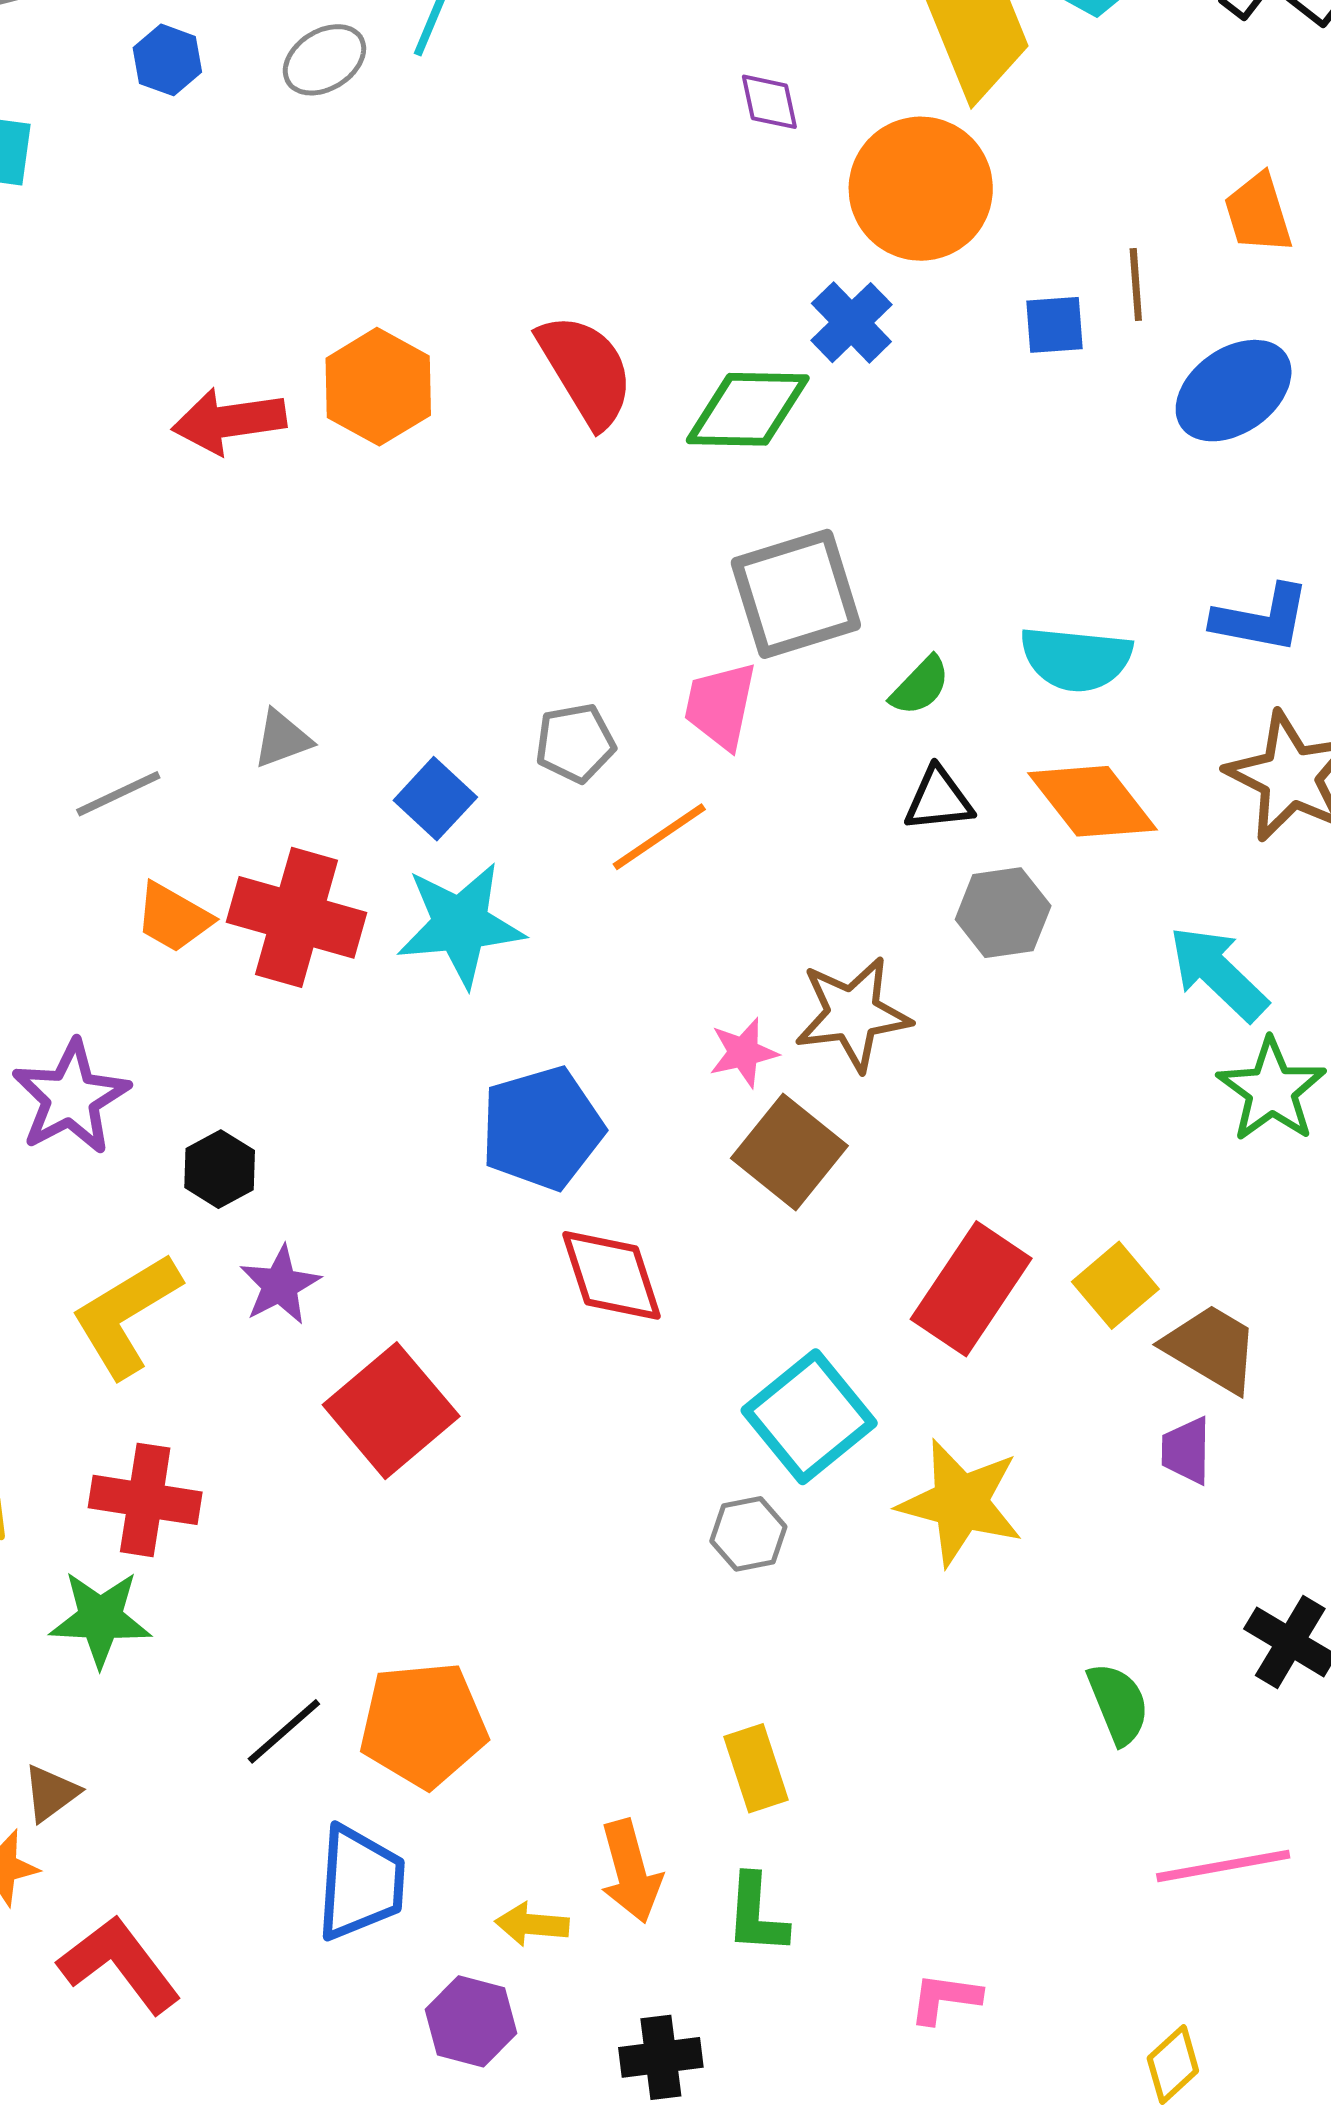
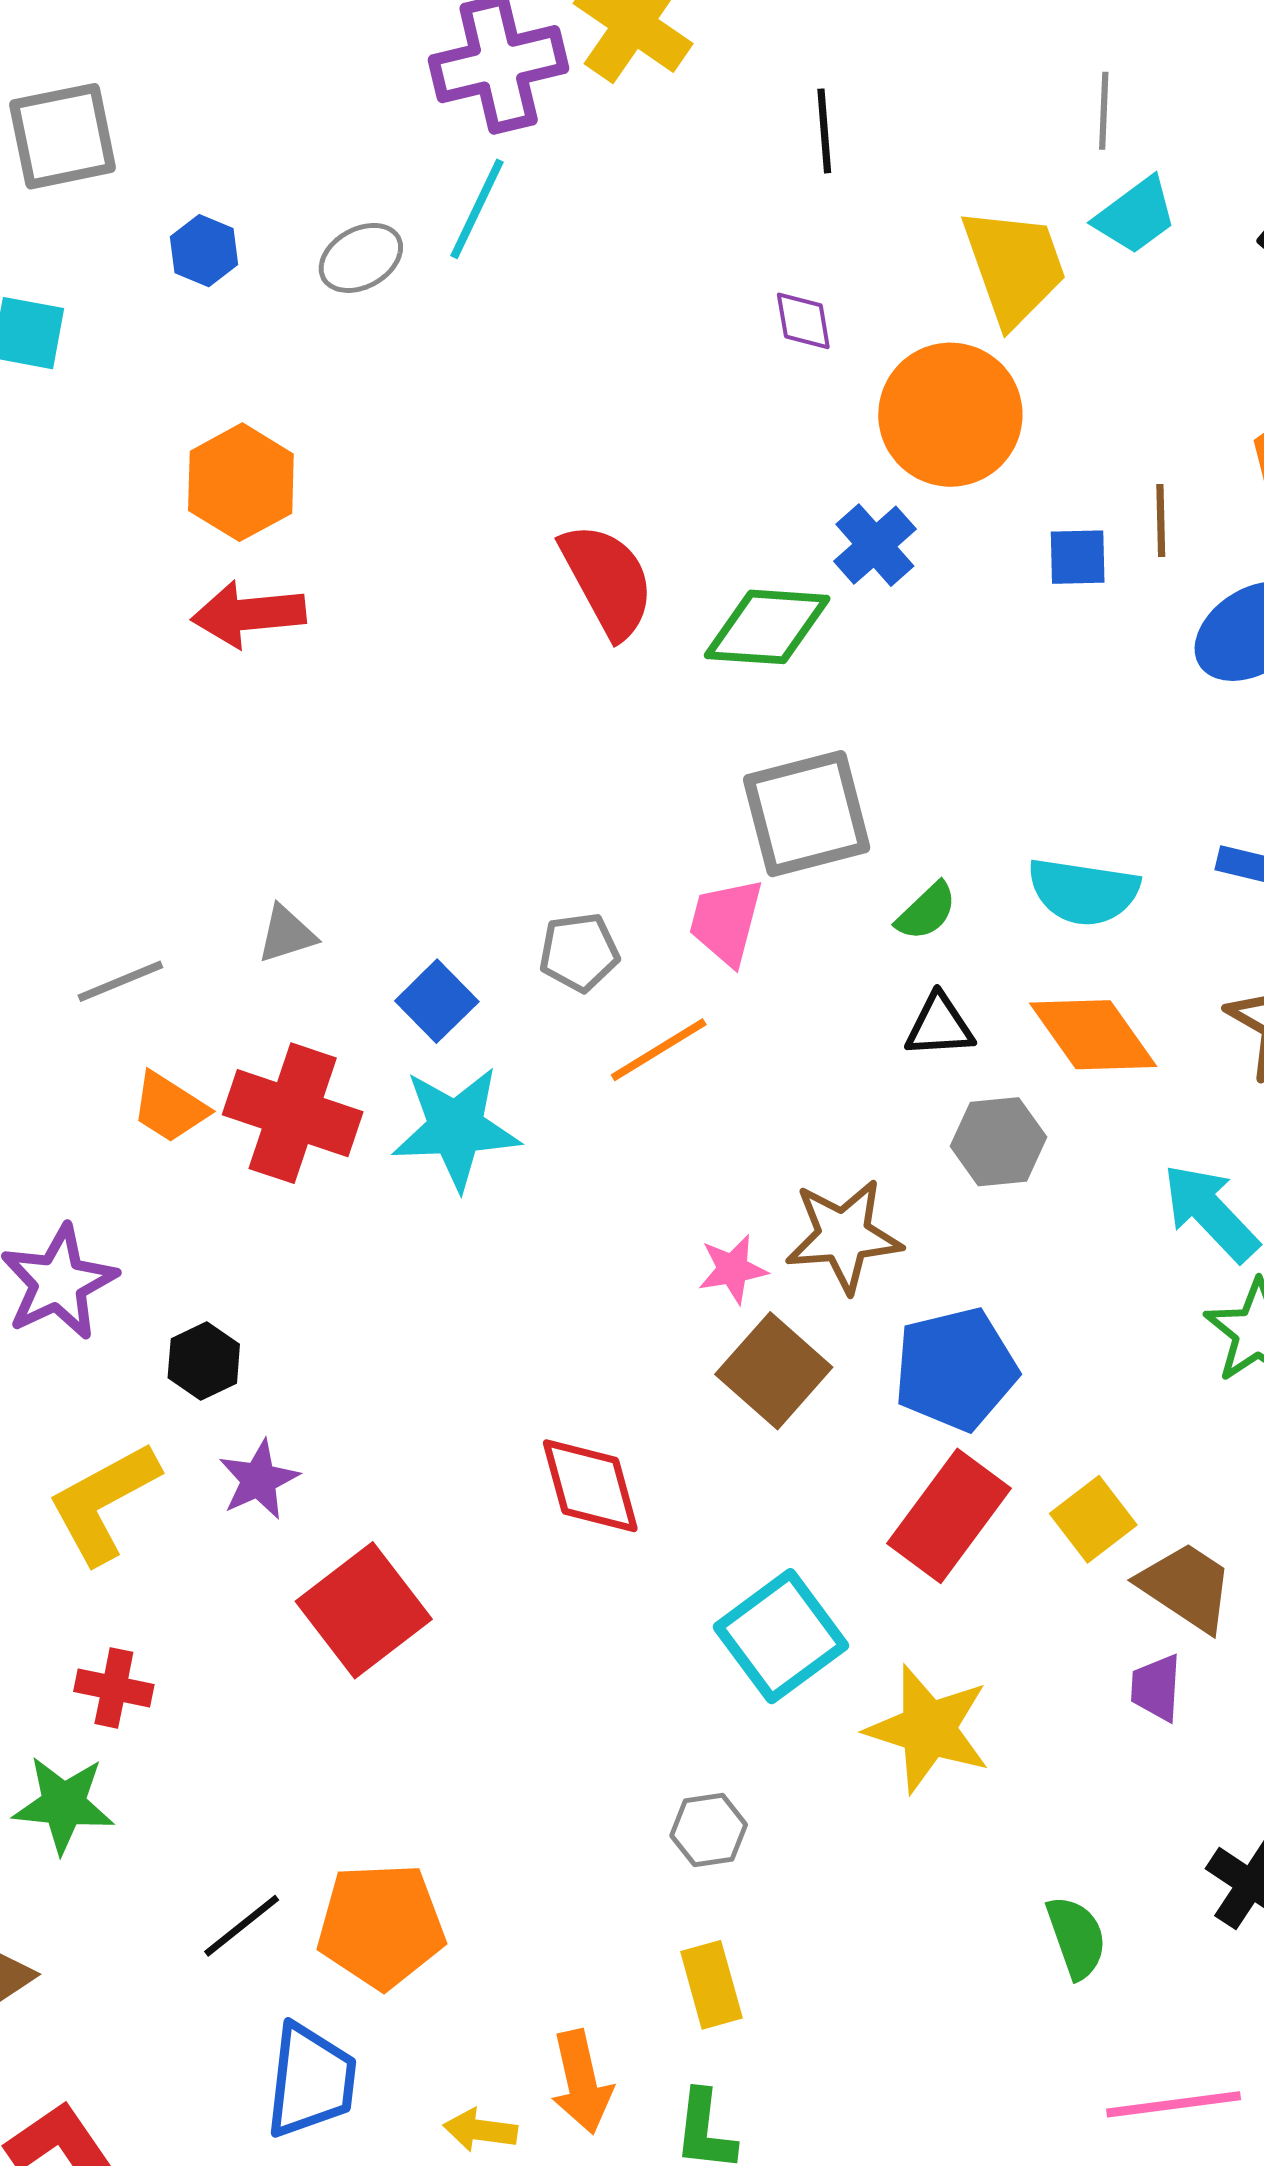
orange hexagon: (378, 387) -> (241, 482), moved
blue pentagon: (542, 1128) -> (956, 1369), moved
red cross: (145, 1500) -> (114, 1688), size x0.7
gray hexagon: (748, 1534) -> (709, 1830), moved

